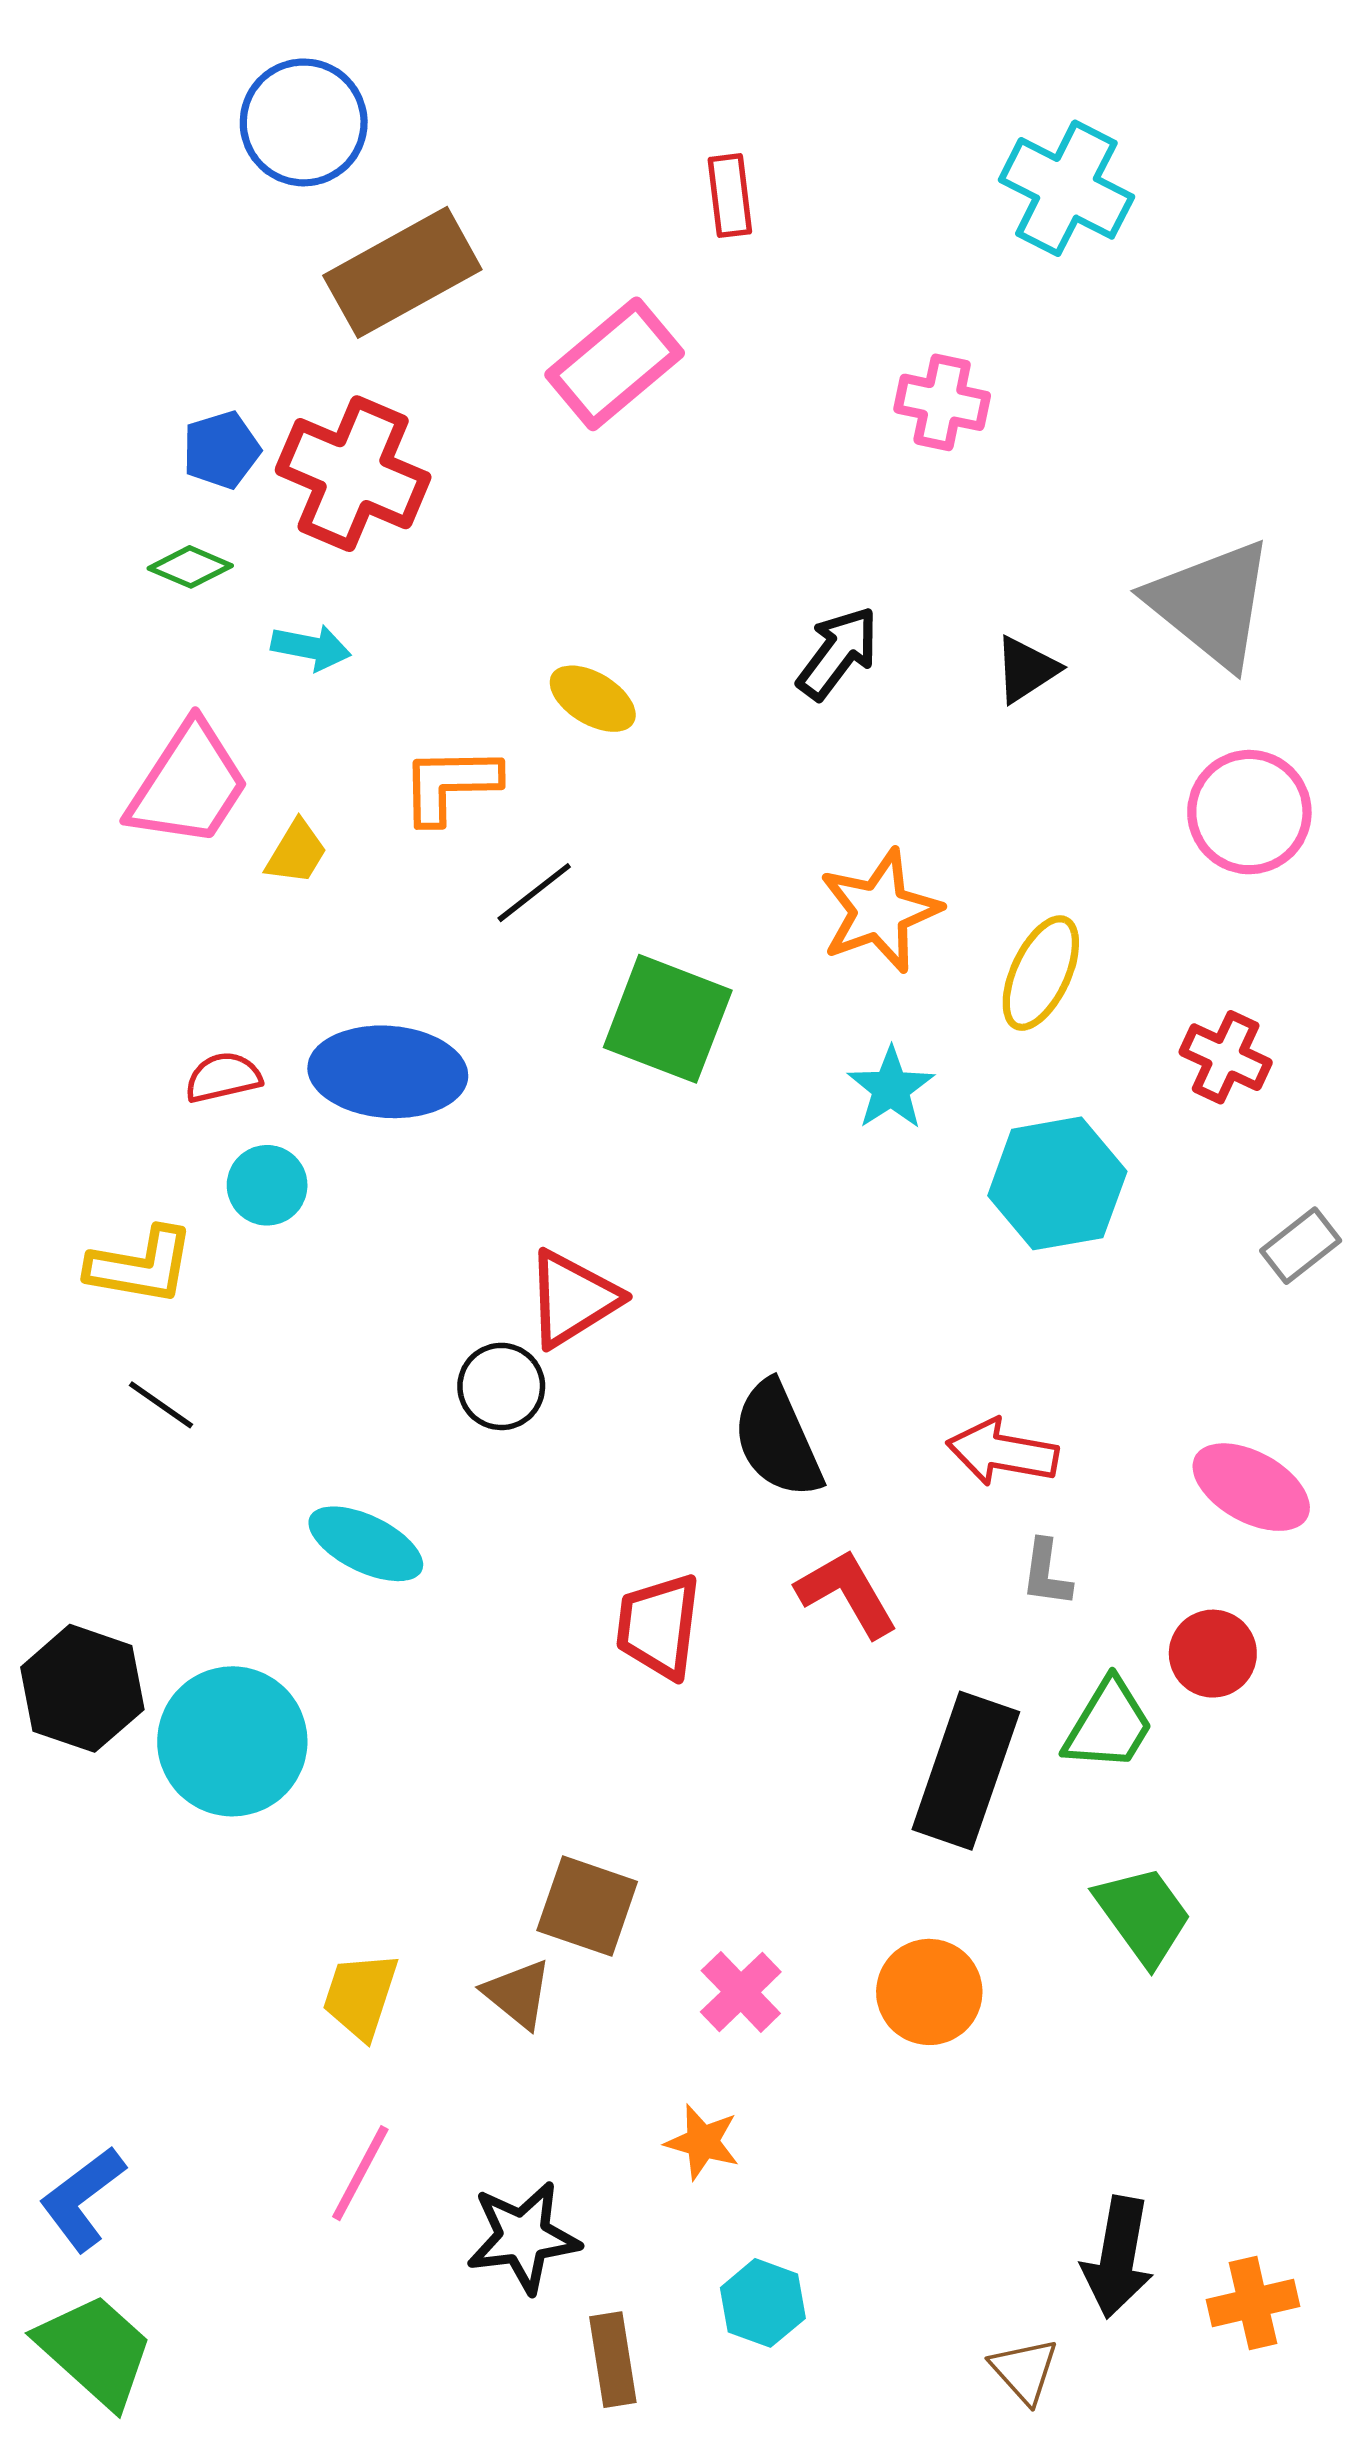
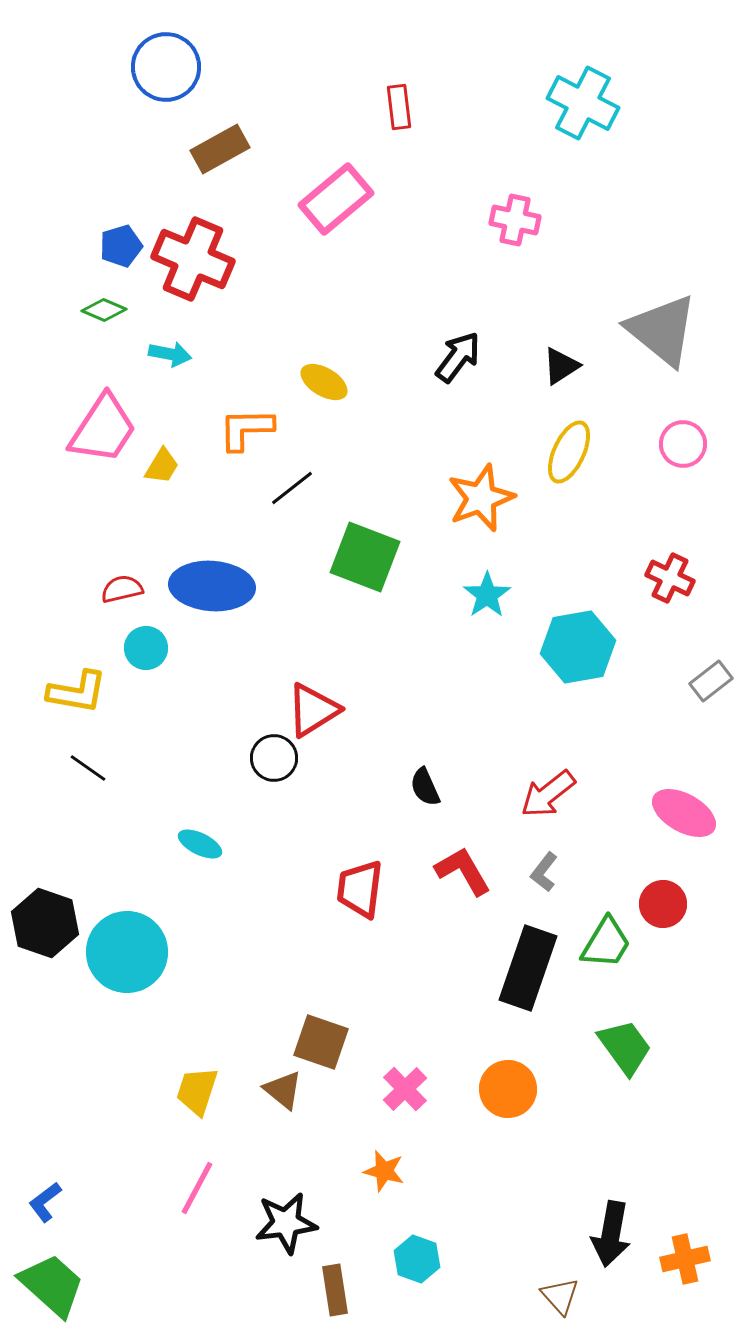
brown rectangle: (402, 272) -> (220, 149), size x0.7
pink circle: (1249, 812) -> (683, 444), size x0.7
yellow ellipse: (1041, 973) -> (569, 452), moved
black semicircle: (777, 1440) -> (425, 787), size x0.6
red arrow: (1002, 1452) -> (548, 794), turned -48
cyan ellipse: (366, 1544) -> (200, 844), size x0.7
gray L-shape: (1046, 1573) -> (544, 872), moved, turned 30
blue L-shape: (82, 2199) -> (45, 1202), size x0.7

